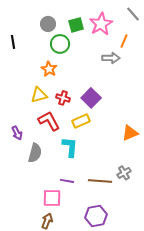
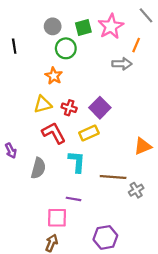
purple arrow: (17, 133) -> (11, 151), moved
brown line: (100, 181) -> (113, 177), moved

